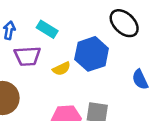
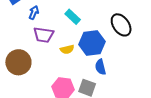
cyan rectangle: (47, 29) -> (73, 17), moved
blue semicircle: (140, 79) -> (100, 67), moved

